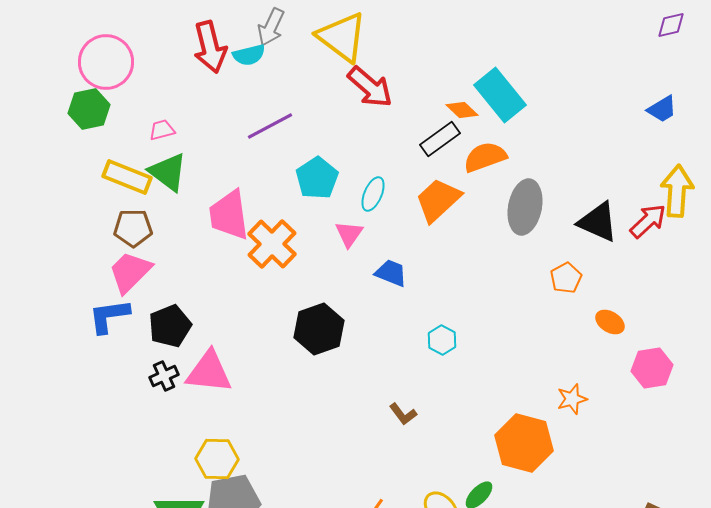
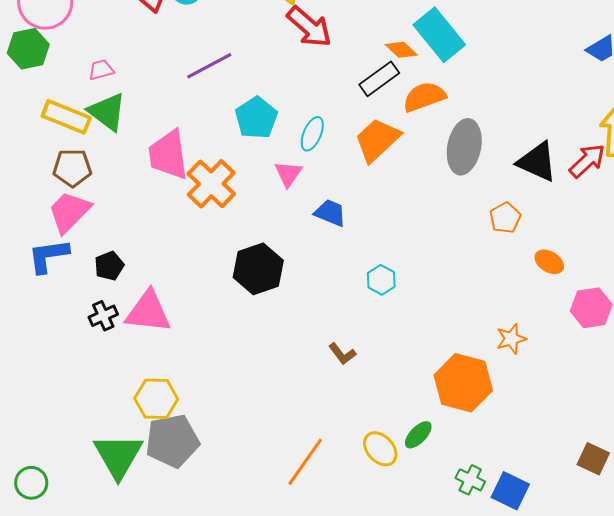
black pentagon: (170, 326) -> (109, 266), size x0.7

